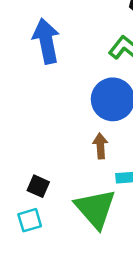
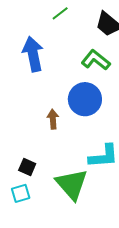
brown arrow: (100, 146) -> (53, 119), moved

